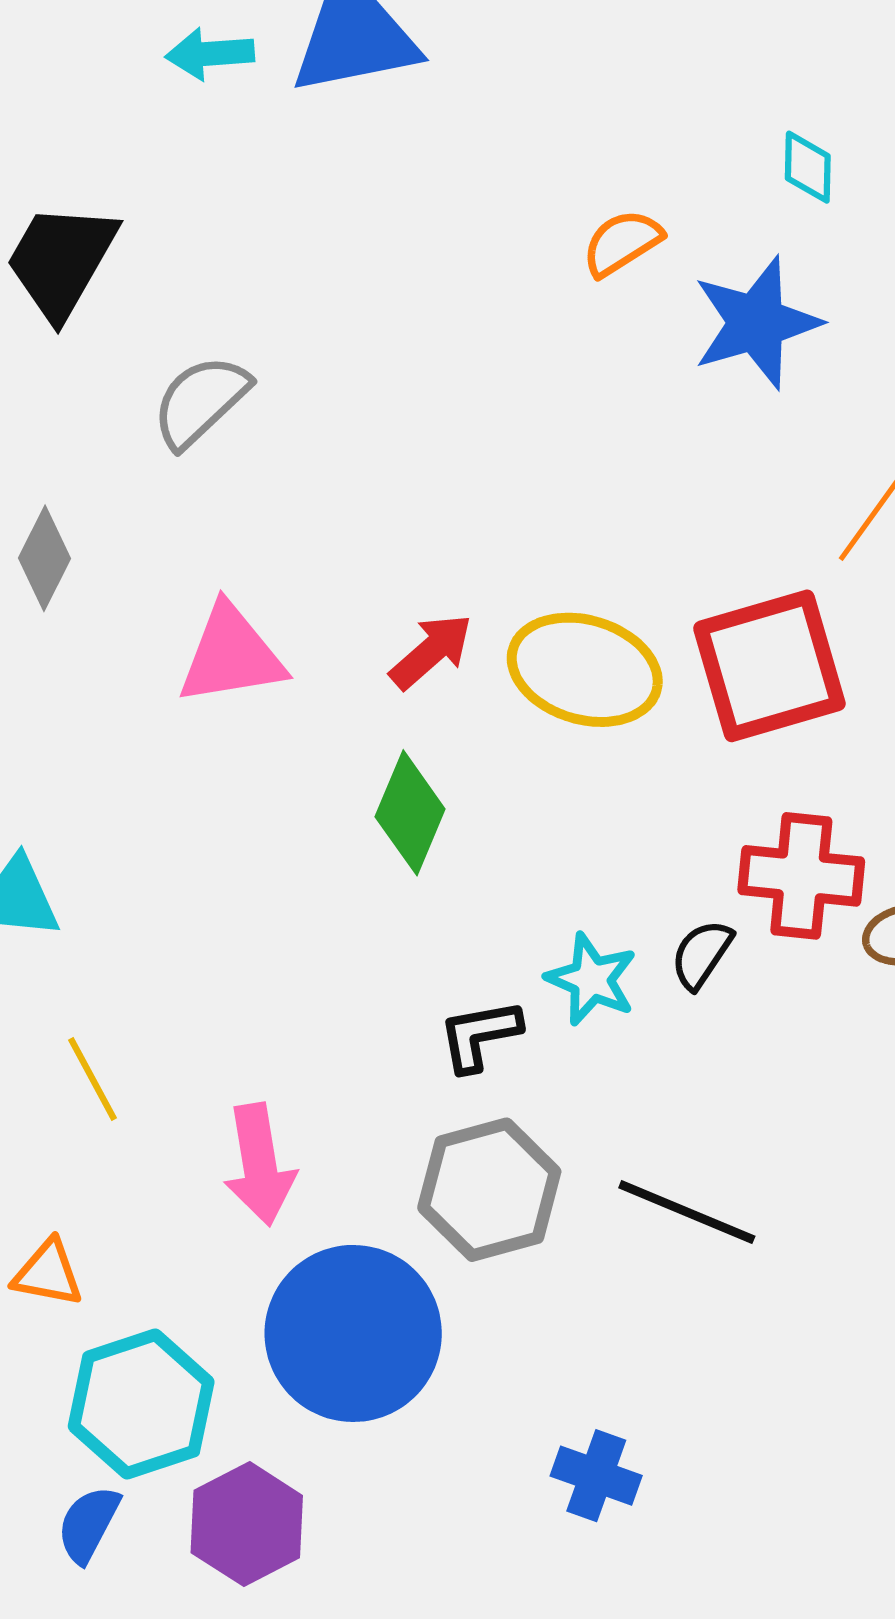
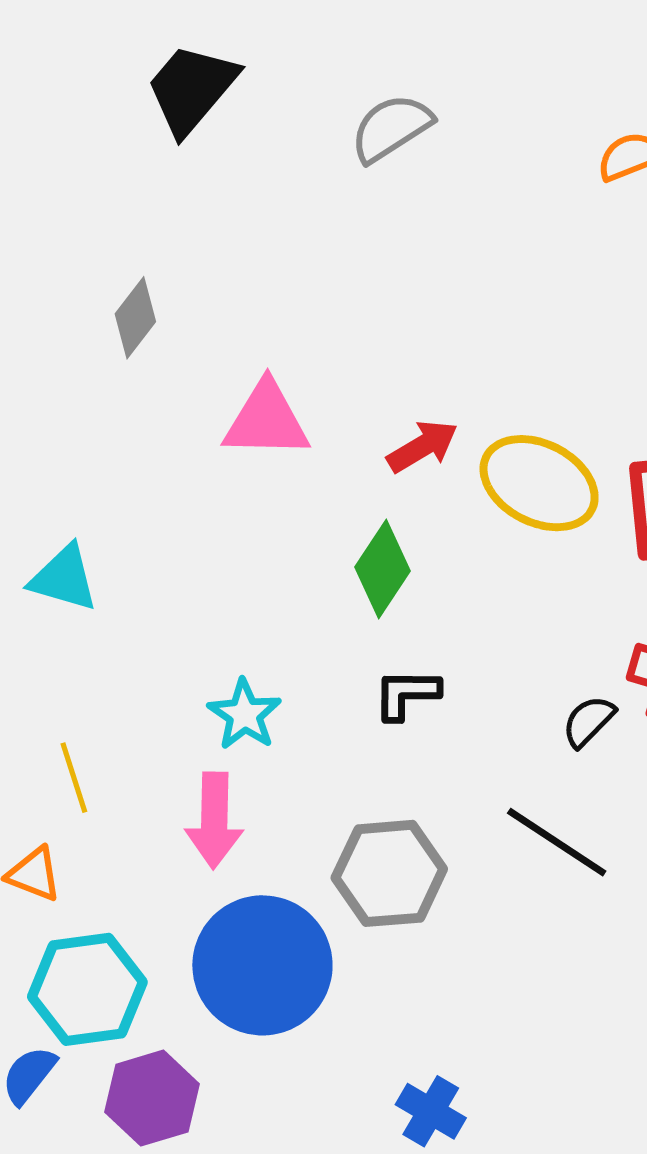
gray semicircle: (201, 401) -> (391, 128), moved
cyan star: (592, 979) -> (245, 714), moved
black L-shape: (480, 1035) -> (406, 694), moved
yellow line: (92, 1079) -> (74, 778), moved
black line: (687, 1212) -> (557, 842), moved

